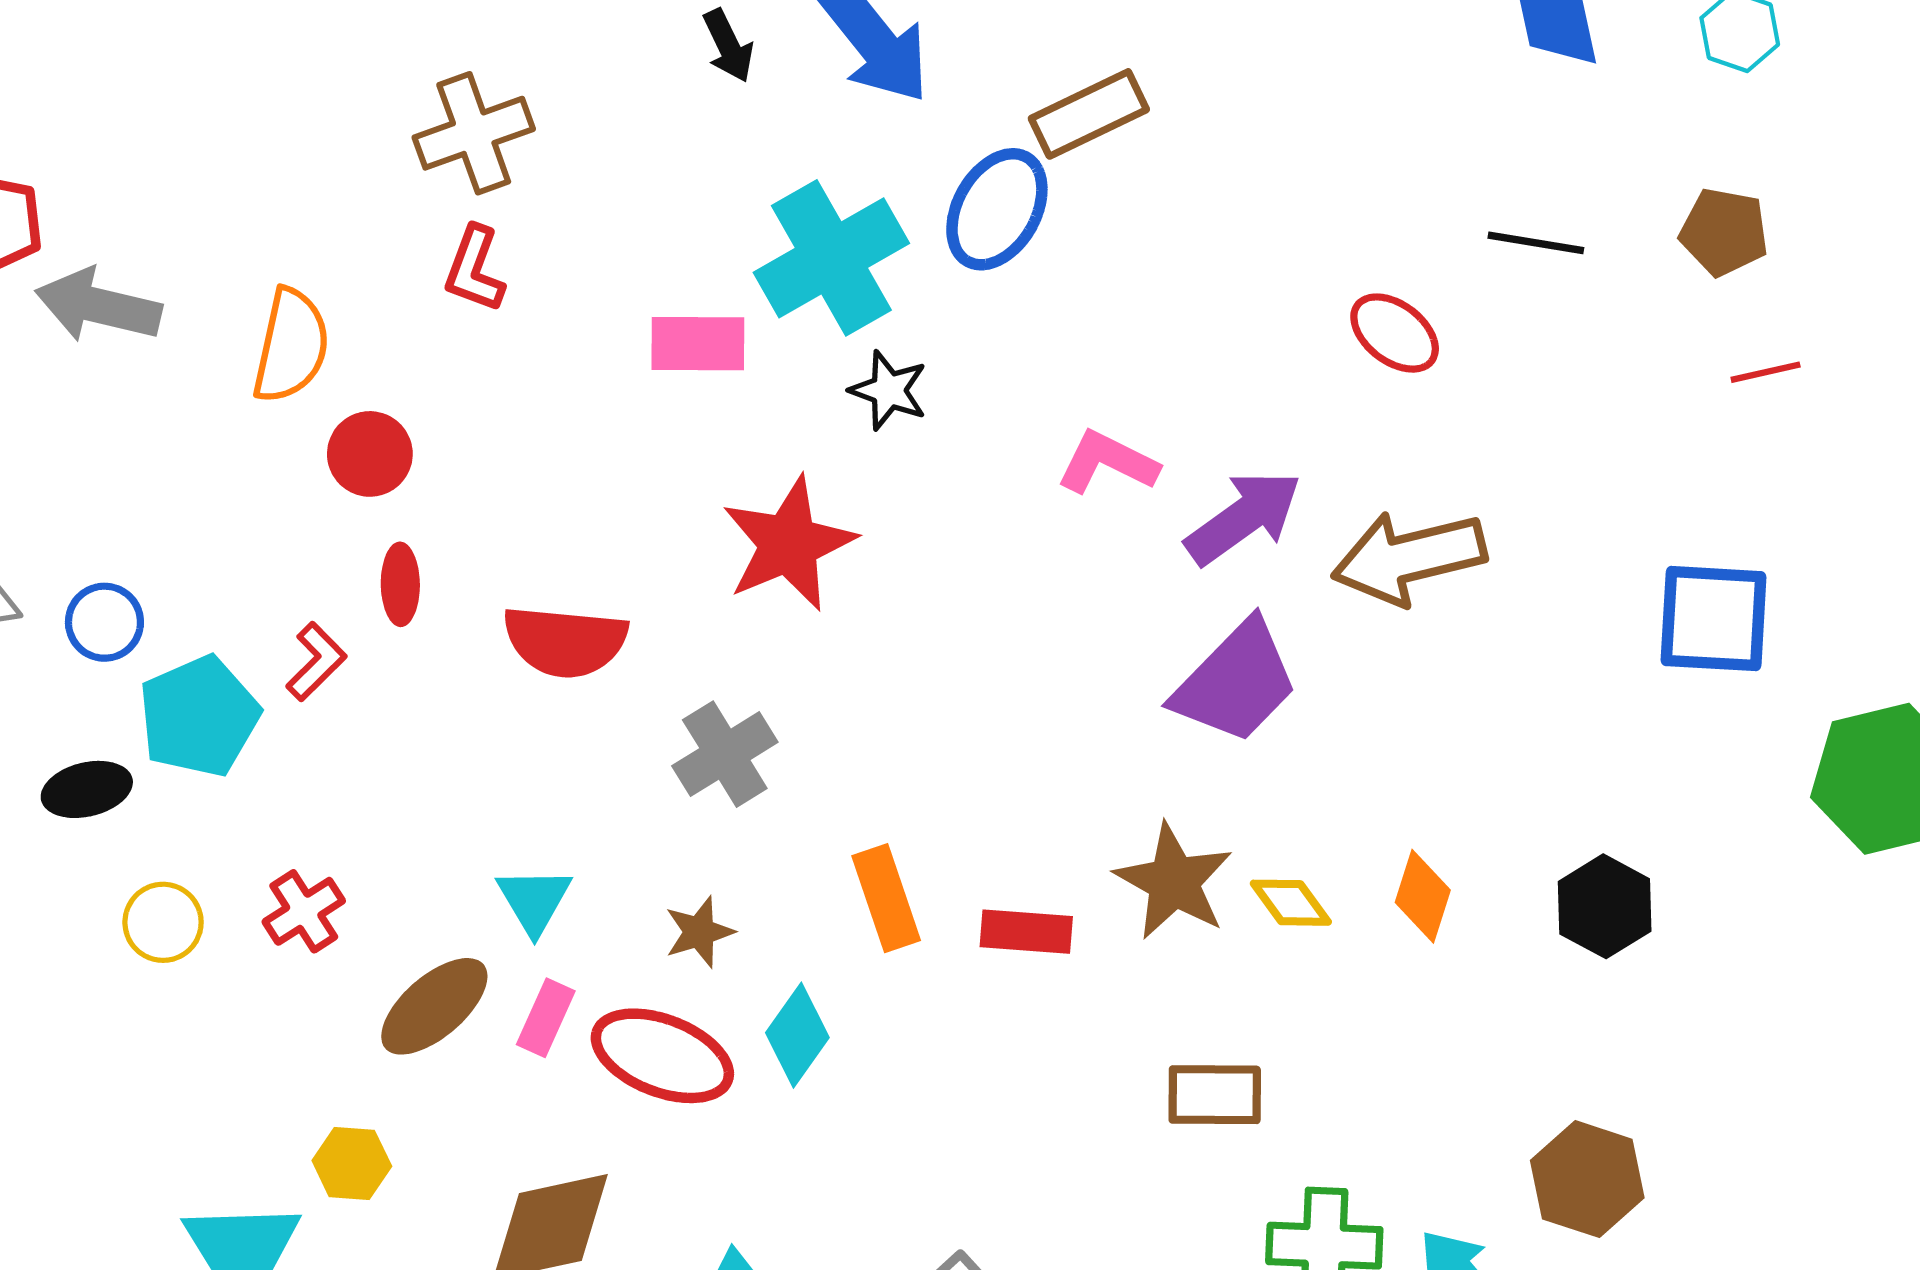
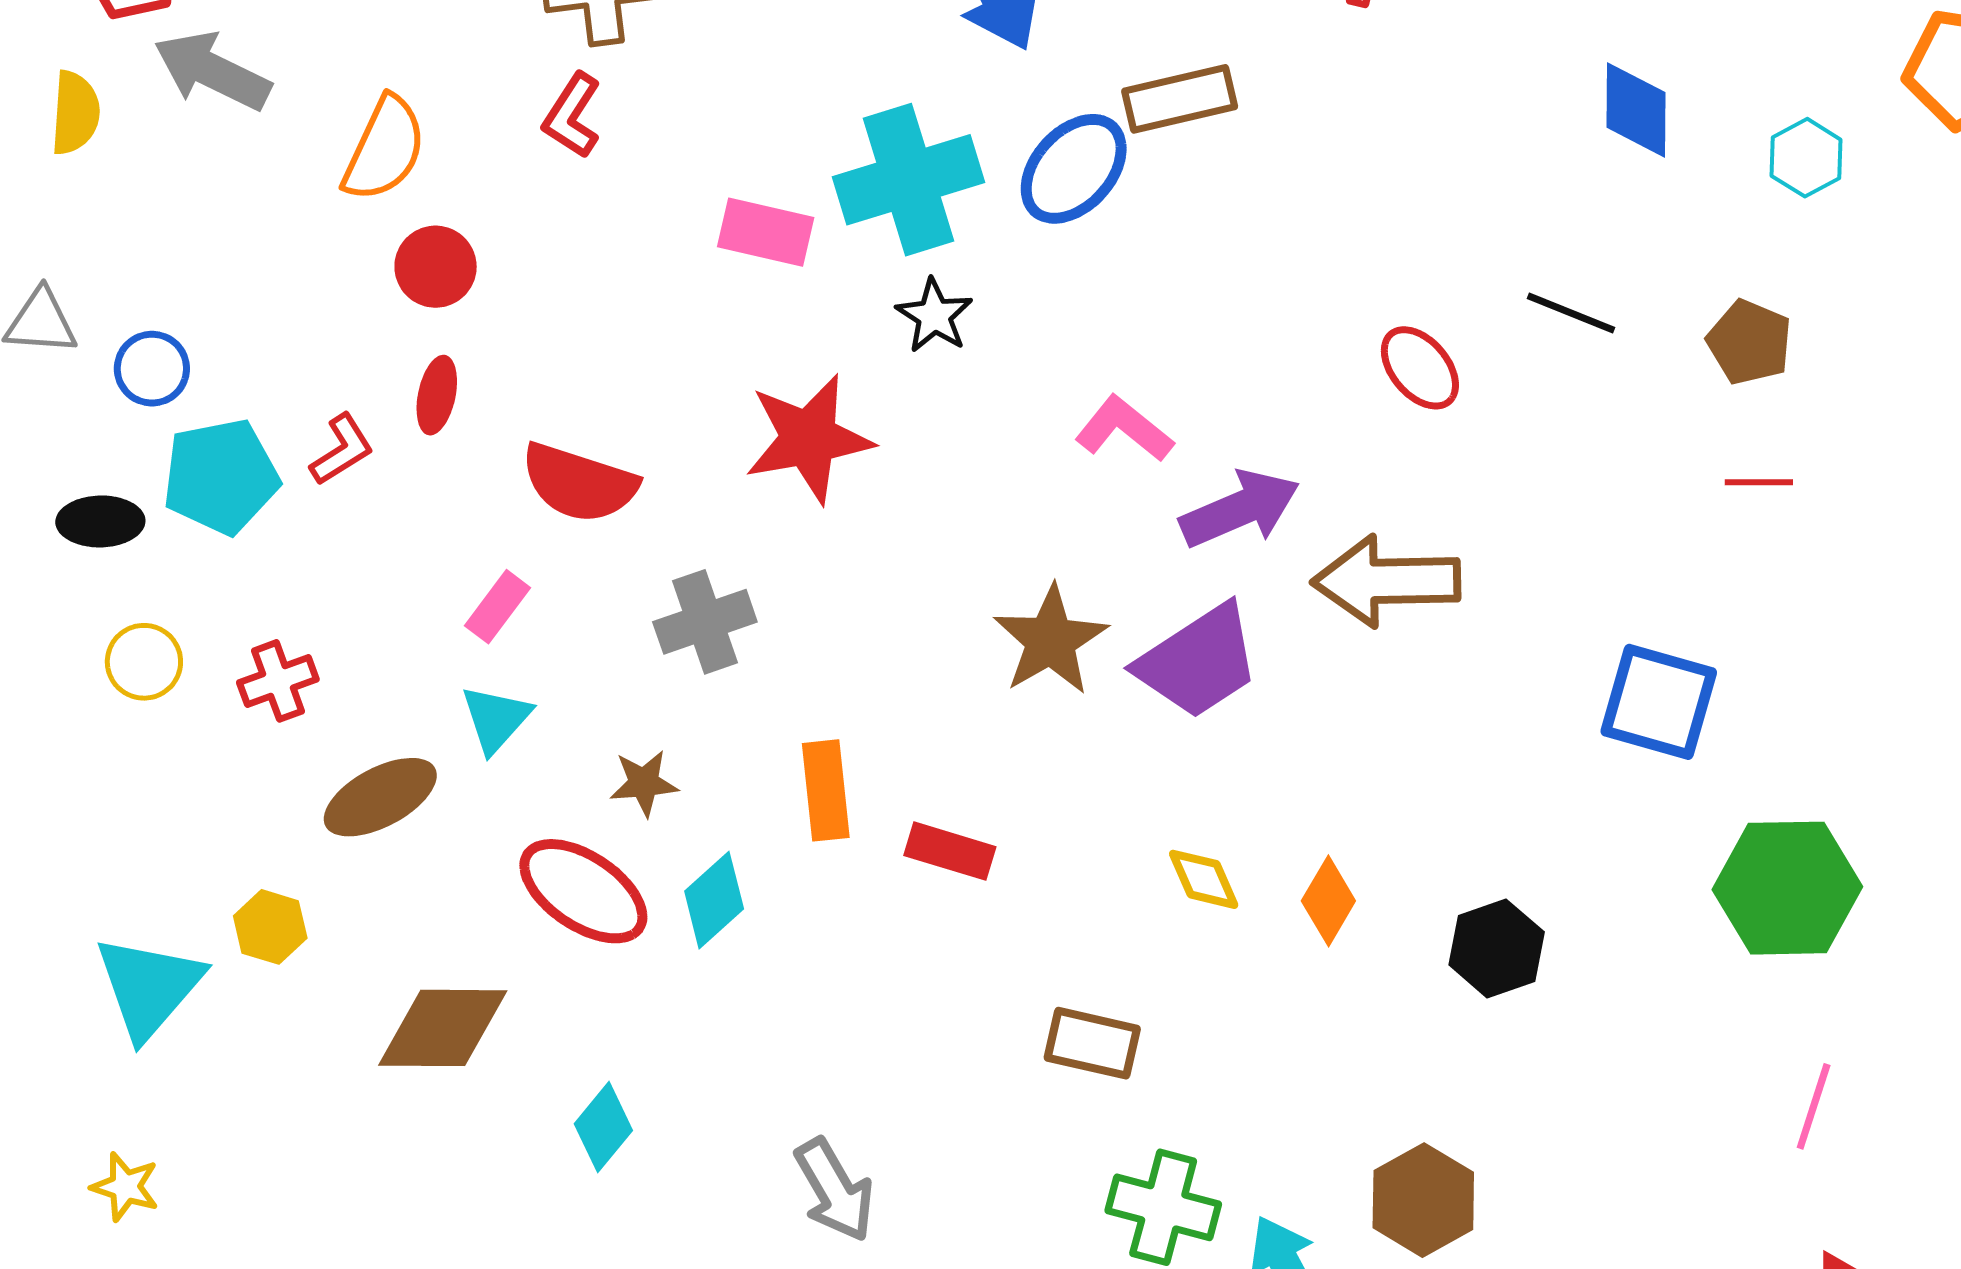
brown star: (1174, 882) -> (1051, 640), moved
pink rectangle: (546, 1018) -> (498, 607), moved

